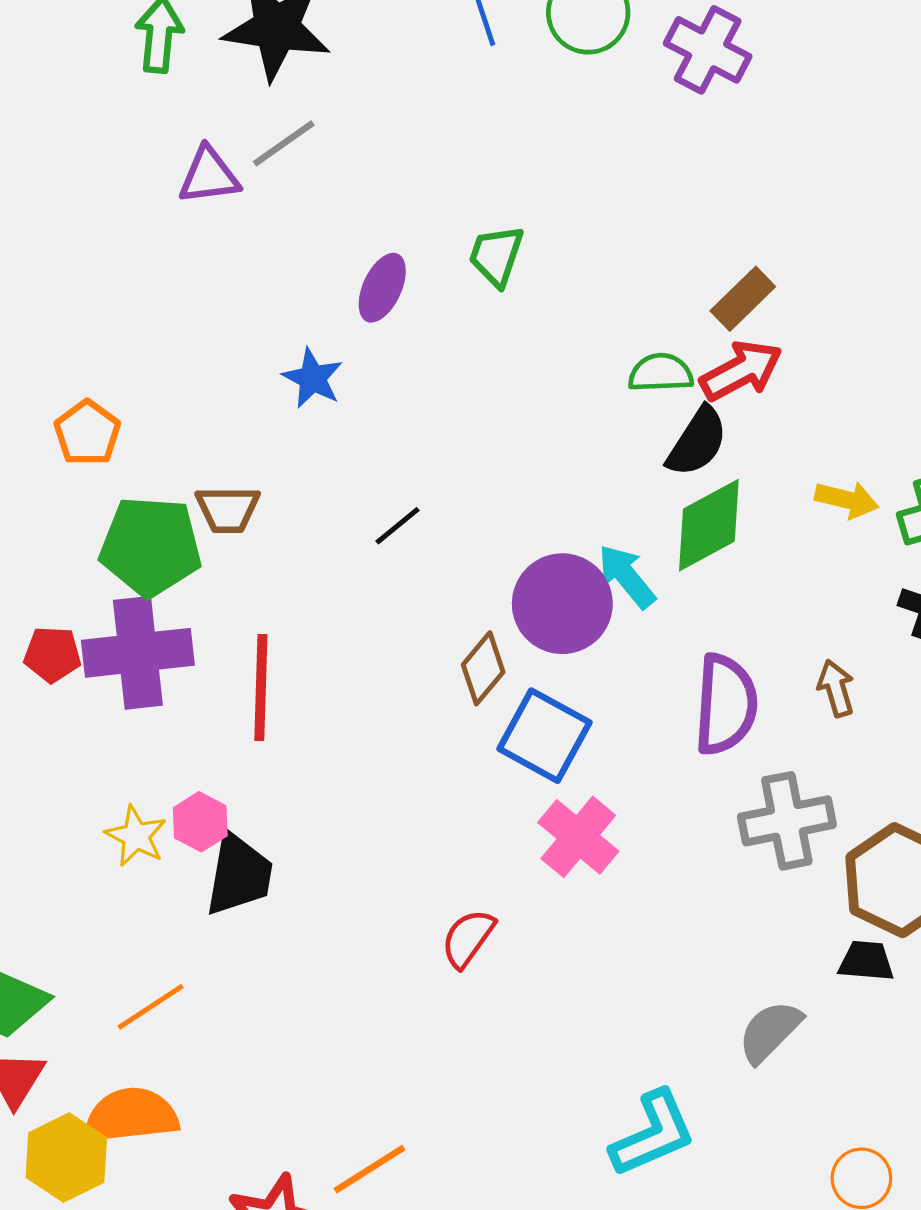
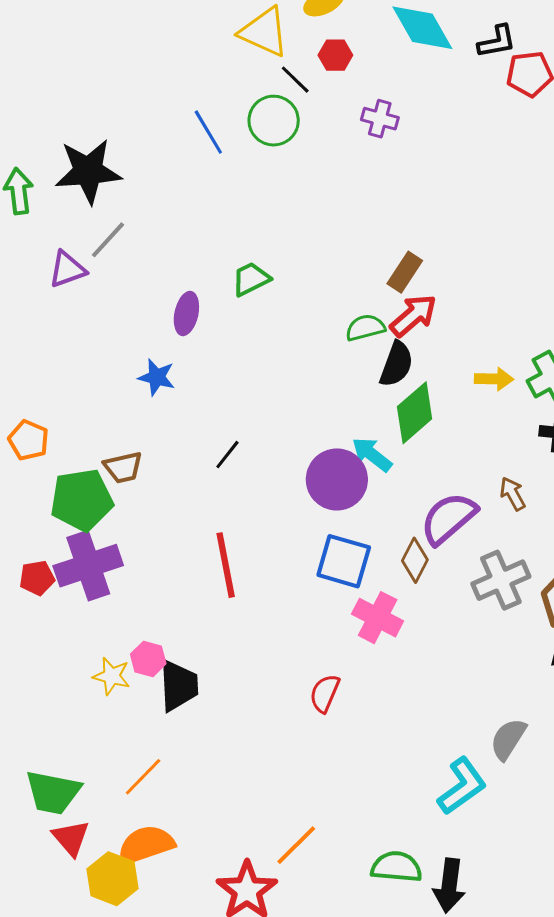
purple cross: (708, 50) -> (380, 119), moved, size x0.7
green trapezoid: (496, 256) -> (251, 279), turned 57
brown diamond: (483, 668) -> (415, 560), moved
red line: (261, 687) -> (226, 565), moved
purple semicircle: (726, 704) -> (448, 518), turned -122
gray semicircle: (770, 1032) -> (508, 739), moved

